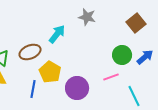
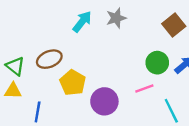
gray star: (87, 17) -> (116, 18), turned -30
cyan arrow: (57, 34) -> (82, 22), moved
blue line: (33, 89) -> (38, 112), moved

